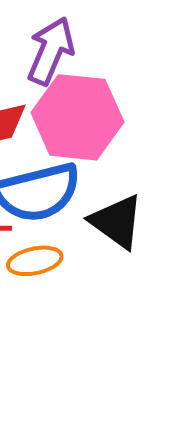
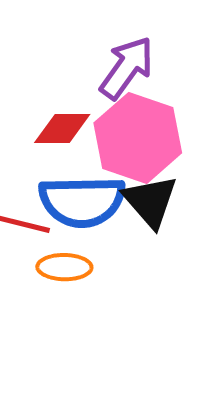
black triangle: (117, 222) -> (150, 201), moved

